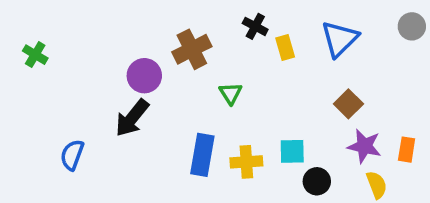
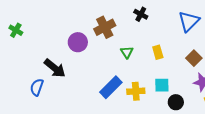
yellow rectangle: (285, 48) -> (158, 52), moved
black arrow: (132, 118) -> (55, 68), moved, turned -90
blue rectangle: (202, 155) -> (111, 87), turned 35

